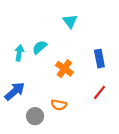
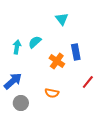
blue rectangle: (99, 59) -> (76, 52), moved
gray circle: (35, 116) -> (21, 103), moved

